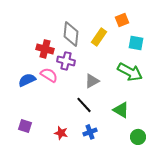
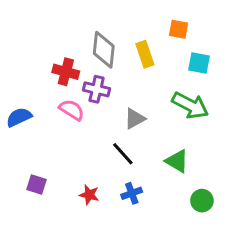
orange square: (122, 20) -> (179, 29), turned 32
yellow rectangle: (99, 37) -> (145, 54), turned -54
blue semicircle: (27, 80) -> (19, 117), moved

